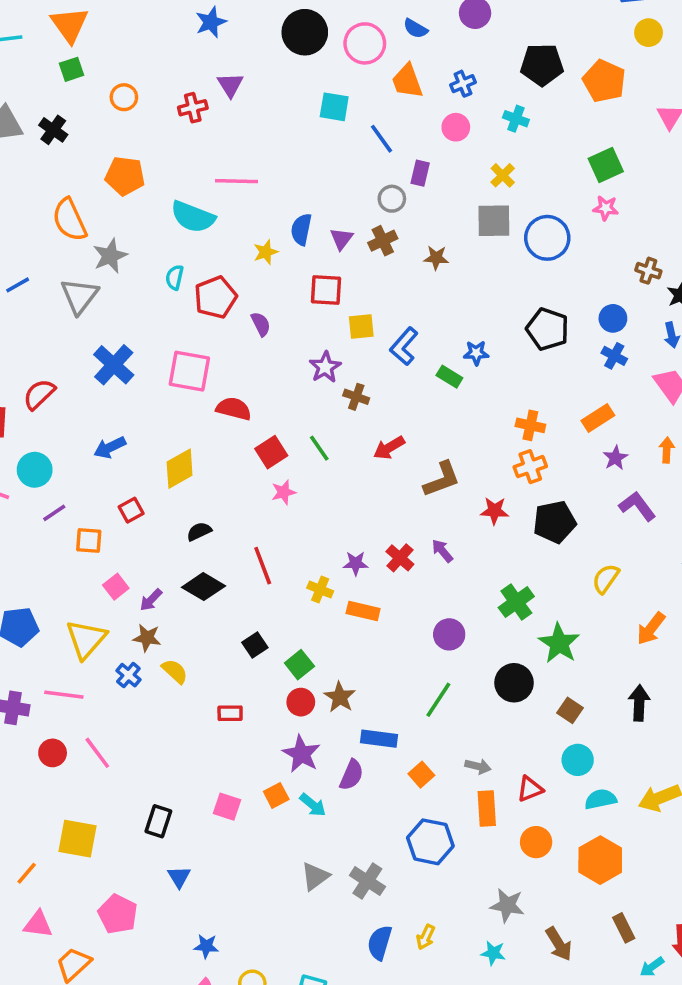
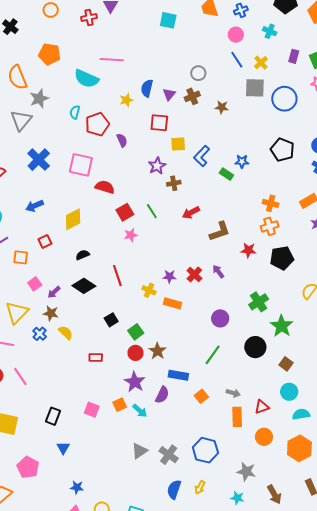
blue line: (382, 139) -> (237, 60), moved
purple rectangle: (420, 173) -> (294, 56), moved
brown cross: (356, 397) -> (174, 183), turned -32
blue hexagon: (430, 842) -> (205, 450), moved

